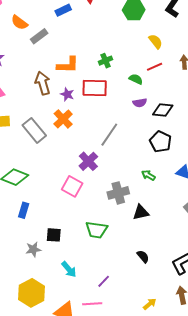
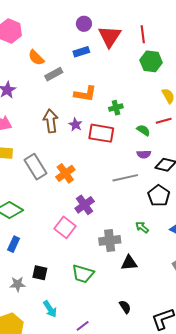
orange L-shape: (68, 65) -> (85, 94), moved
purple star: (67, 94) -> (76, 125), moved
orange cross: (63, 119) -> (65, 173), moved
gray line: (109, 135) -> (125, 178), moved, turned 35

